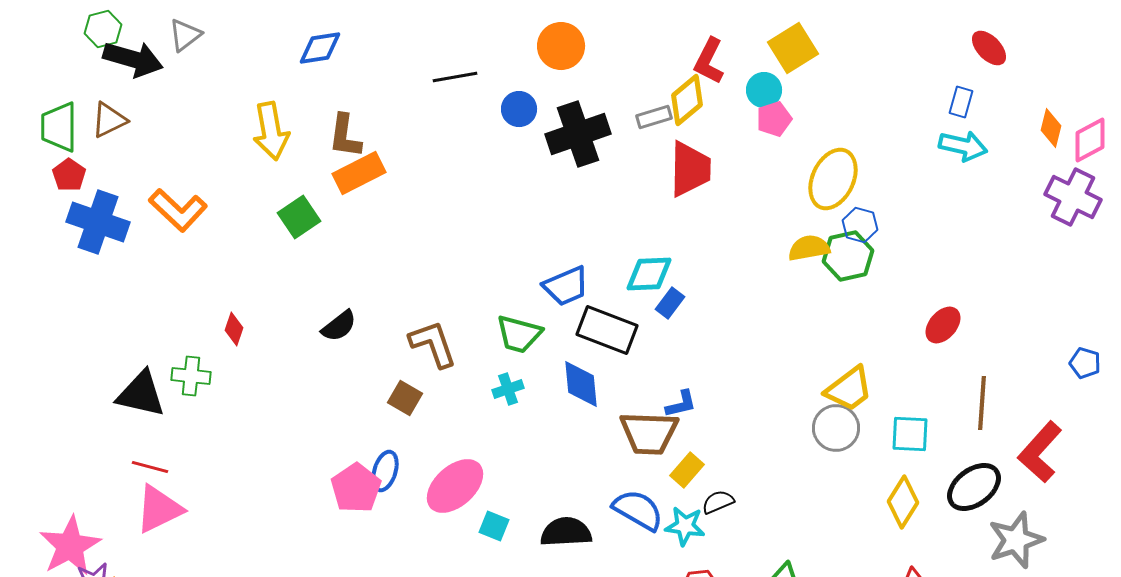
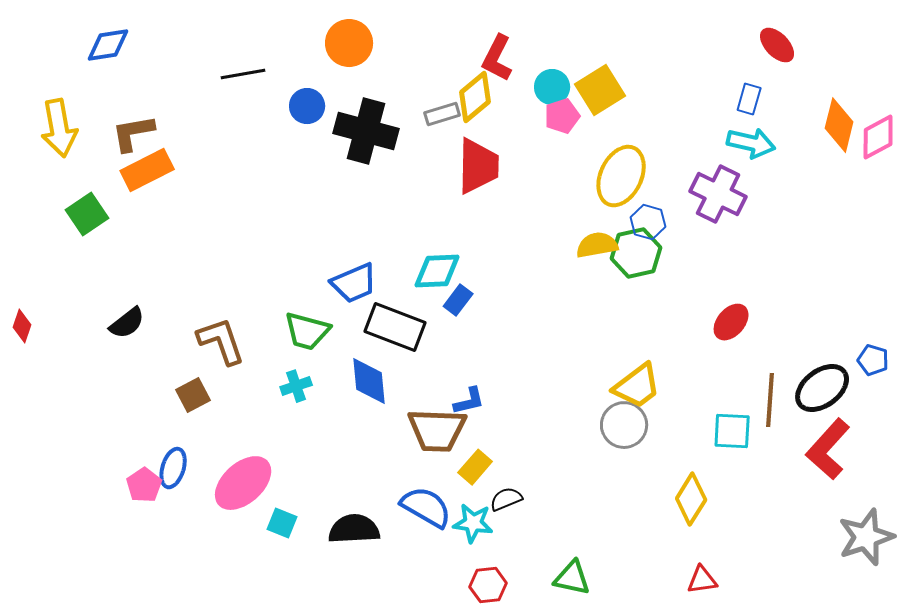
yellow square: (793, 48) -> (600, 90), moved
orange diamond: (1051, 128) -> (839, 125), size x1.4
black cross: (578, 134) -> (366, 131), turned 34
brown L-shape: (345, 136) -> (133, 133), turned 72
purple cross: (1073, 197) -> (718, 194), moved
brown square: (405, 398) -> (193, 395), turned 32
cyan square: (910, 434) -> (732, 431), moved
black ellipse: (974, 487) -> (822, 388), moved
pink pentagon: (356, 488) -> (144, 485), size x0.7
gray star: (1016, 540) -> (866, 537), moved

